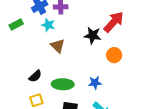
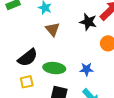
black semicircle: (35, 76) -> (28, 58), size x1.5

